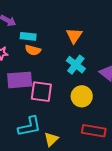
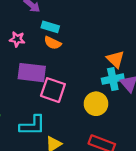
orange triangle: (74, 36) -> (115, 59), moved, turned -30
cyan cross: (76, 65) -> (113, 79), moved, turned 30

